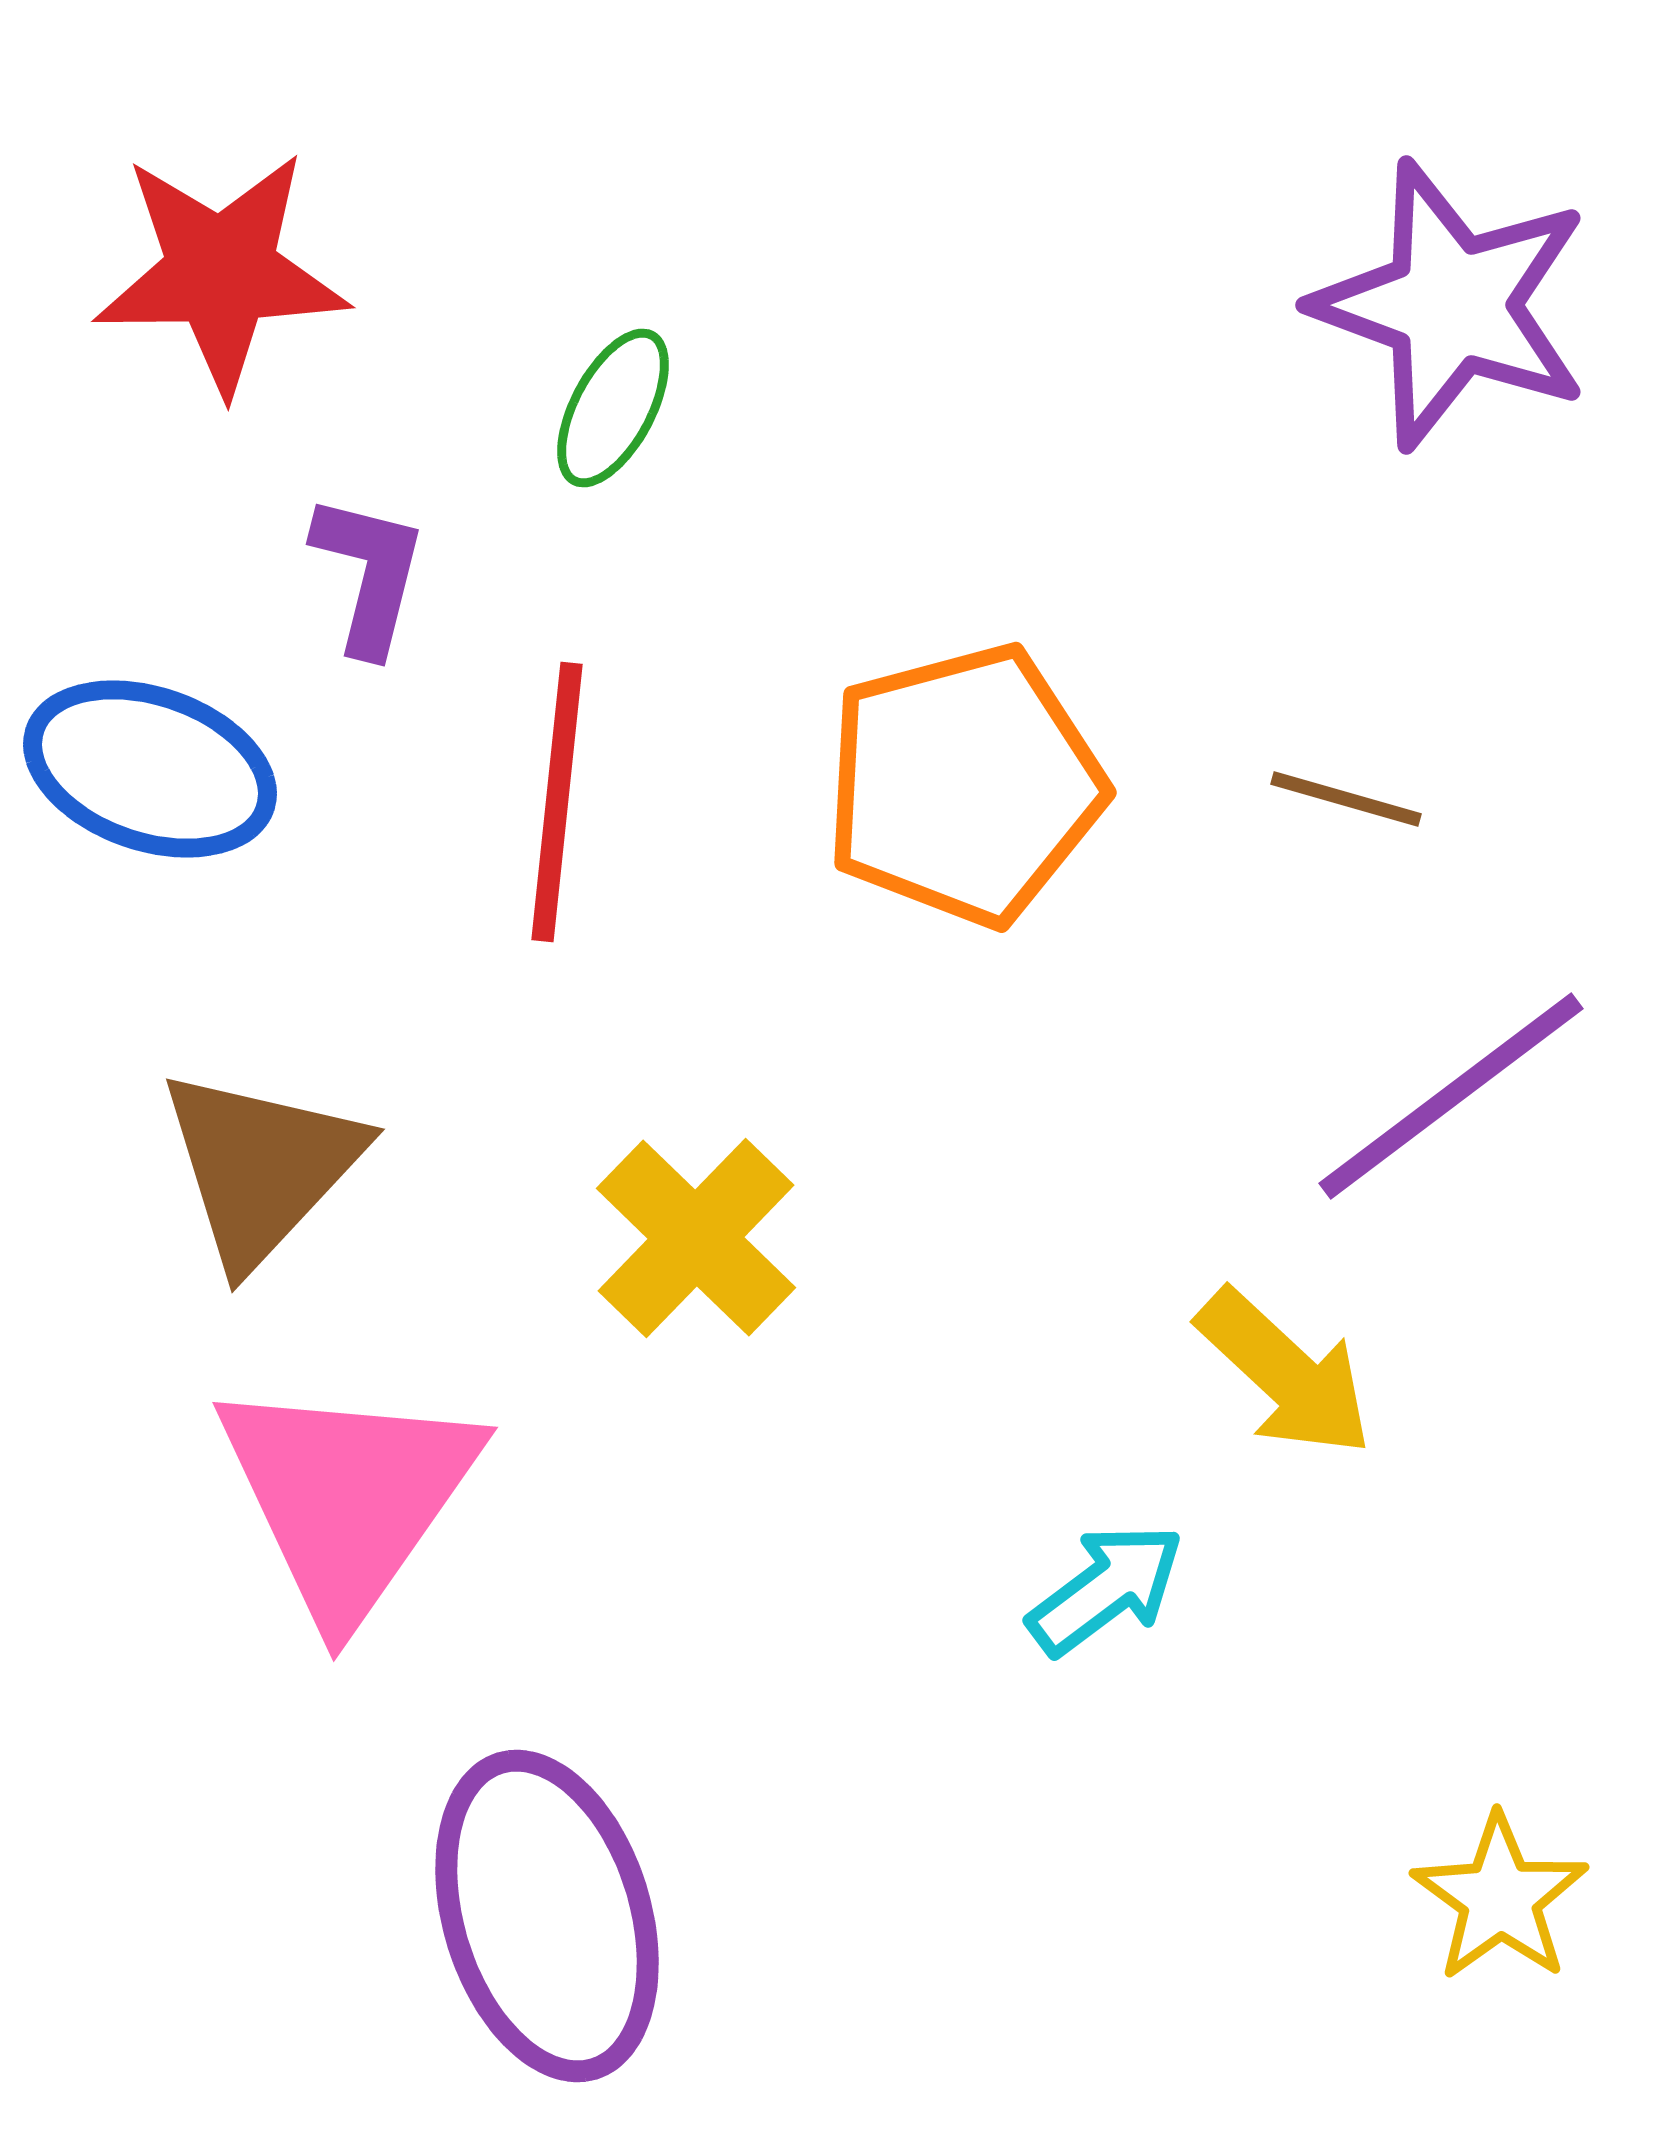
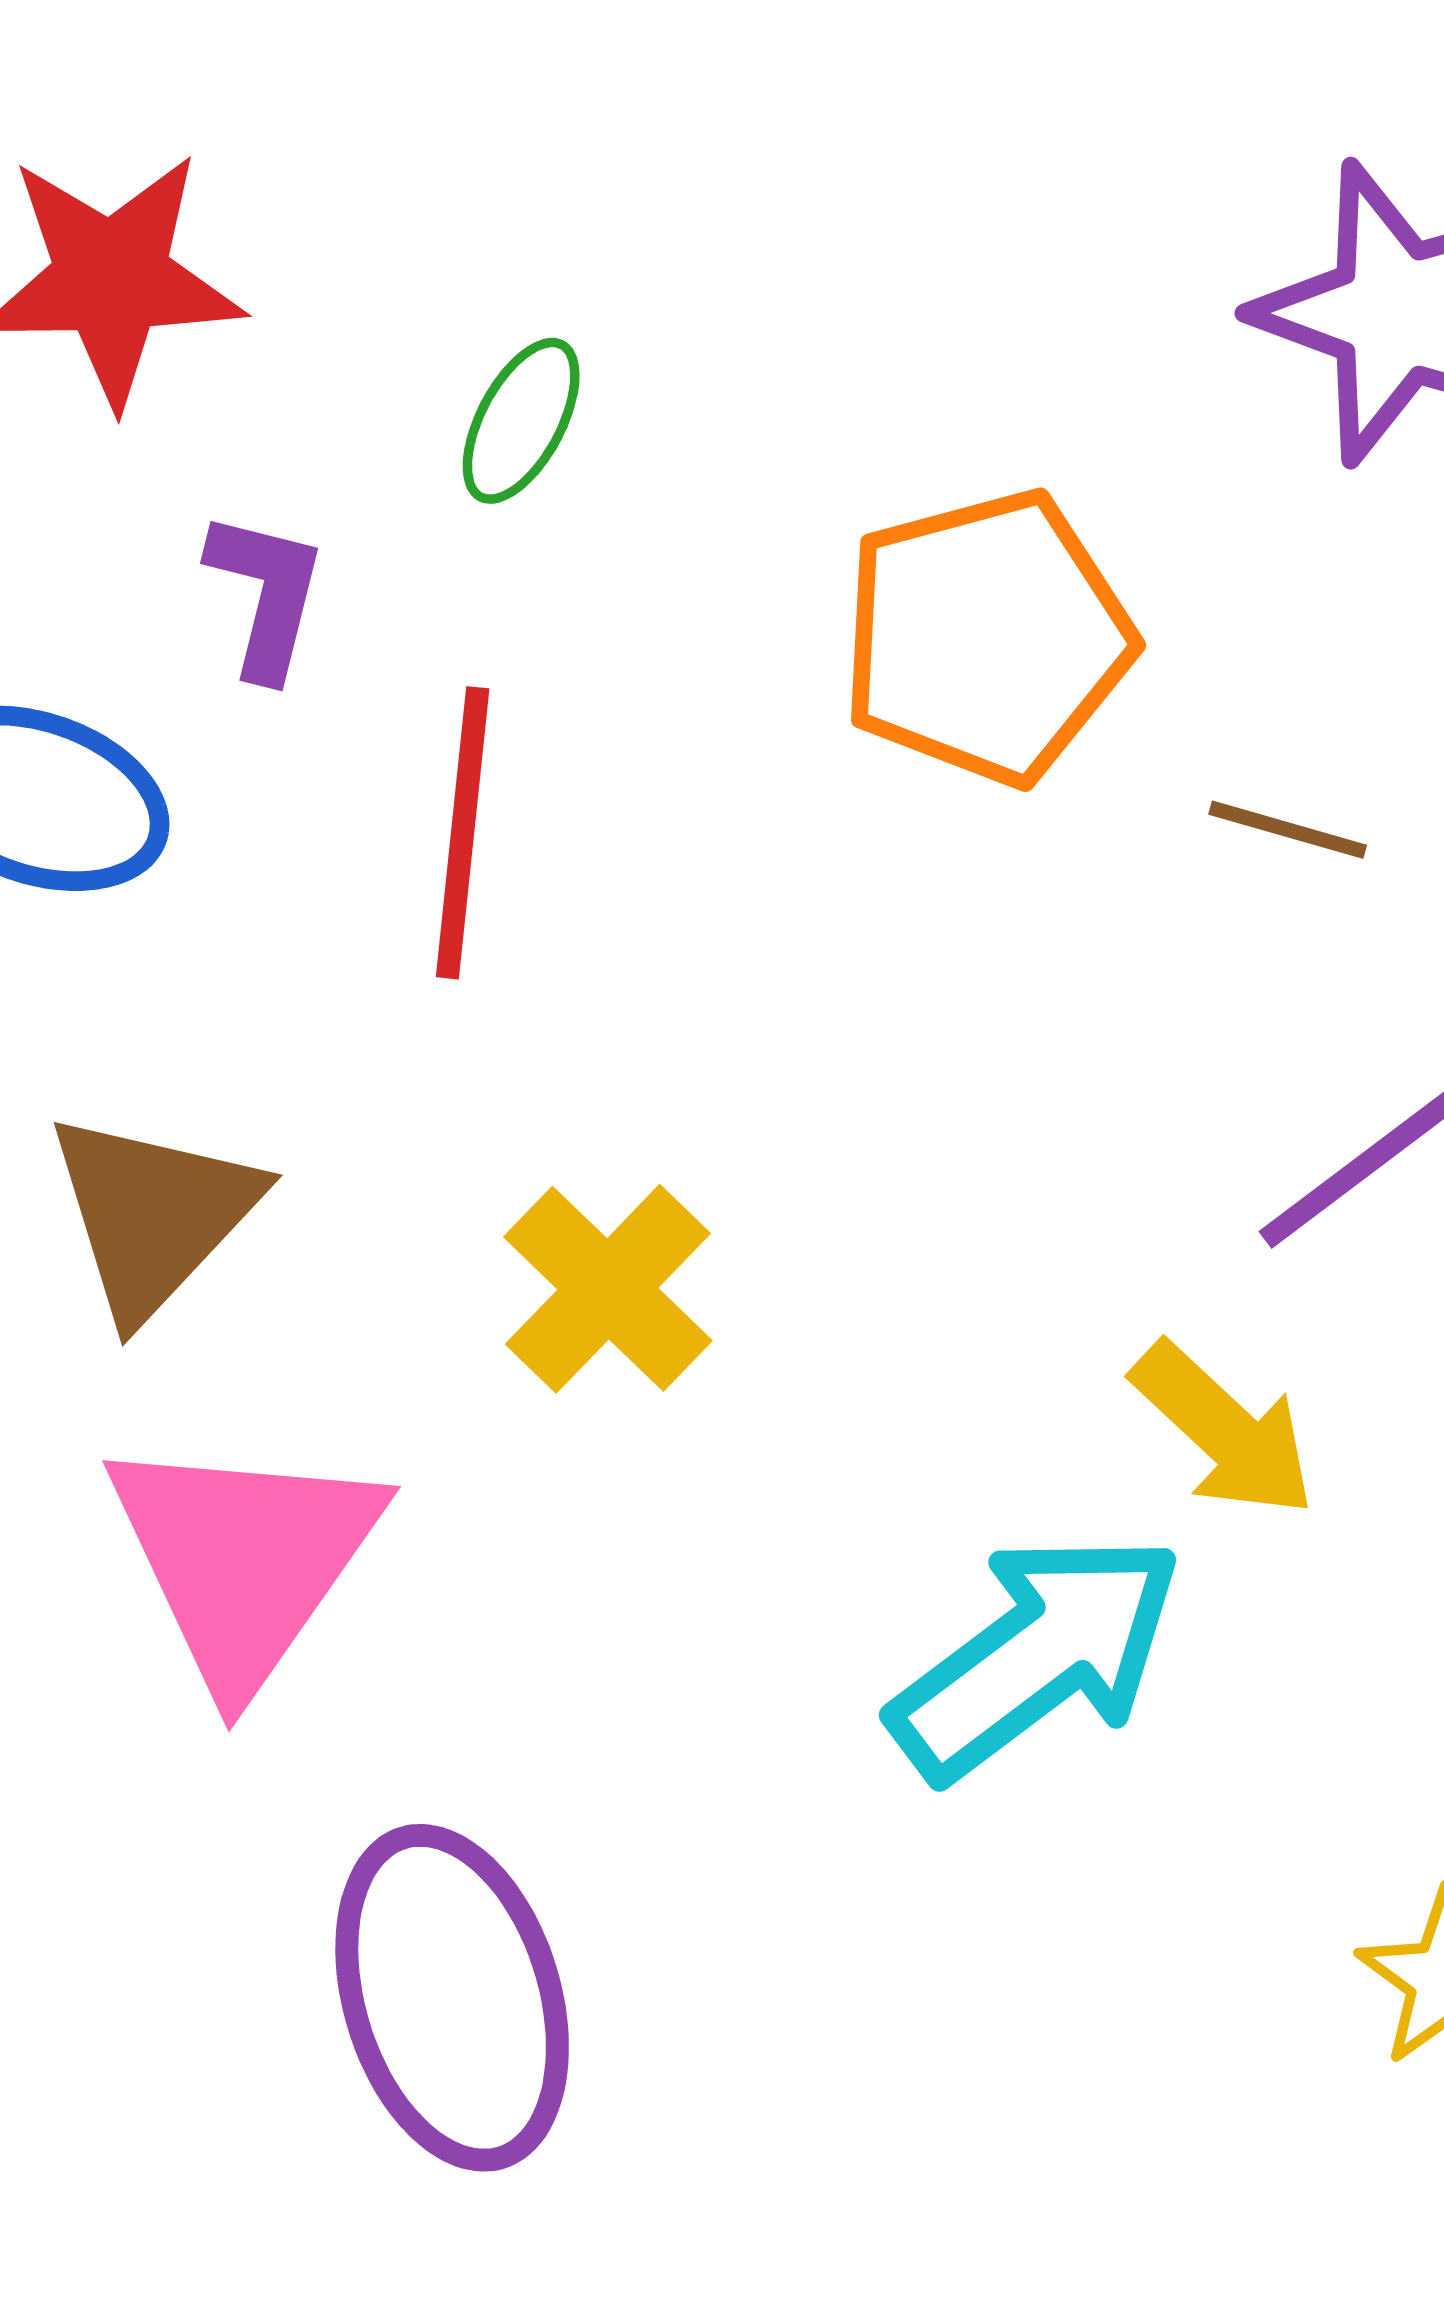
orange pentagon: (964, 785) -> (986, 637), moved
cyan arrow: (1106, 1589) -> (1037, 1656), size x1.8

